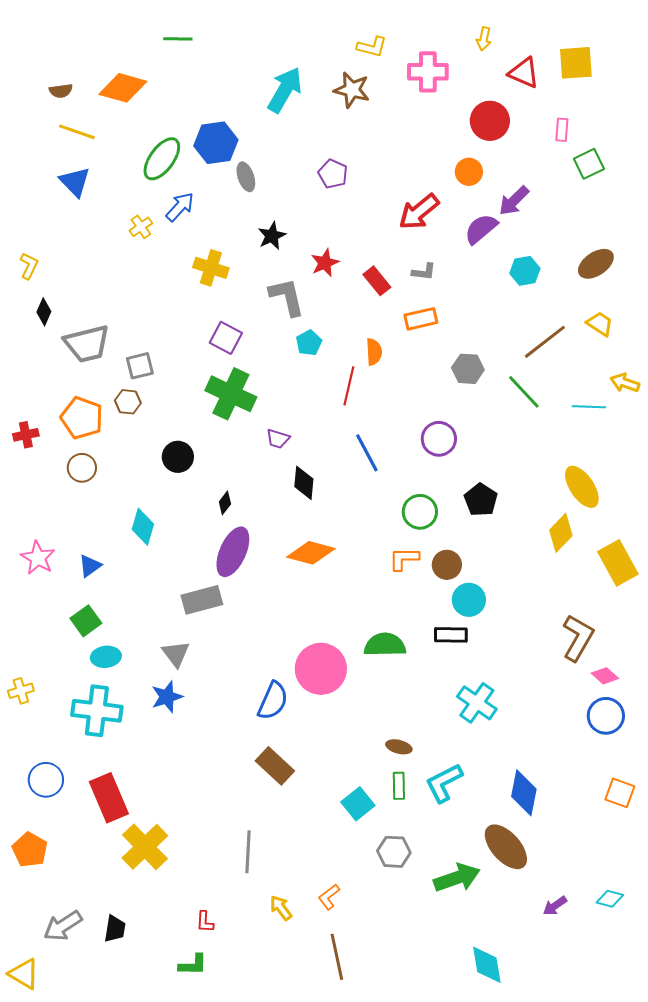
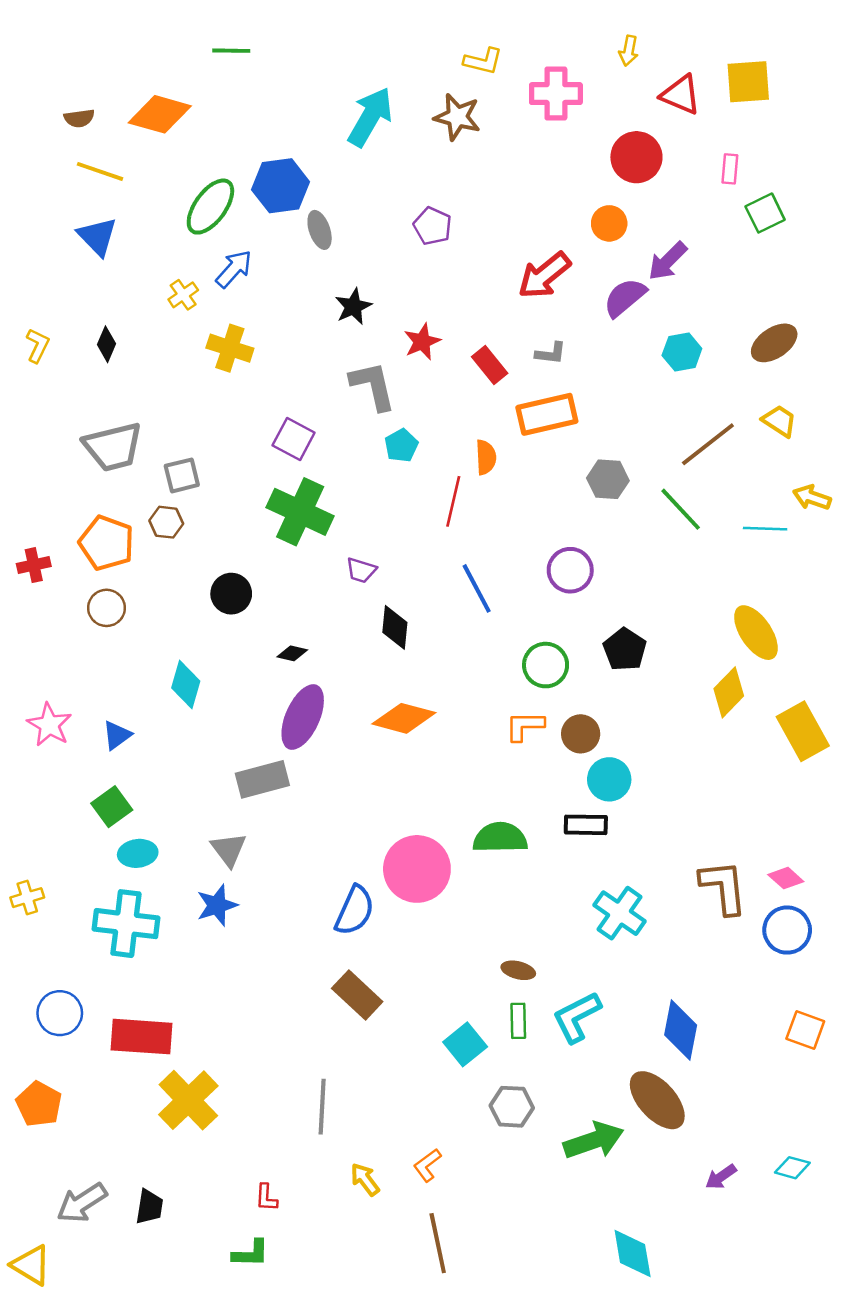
yellow cross: (211, 268) -> (230, 348), moved
black diamond: (44, 312) -> (107, 344), moved
orange rectangle: (421, 319) -> (547, 414), size x1.4
black diamond: (225, 503) -> (292, 653), turned 65
brown L-shape: (578, 638) -> (723, 887), moved, turned -36
red rectangle: (109, 798) -> (142, 1037), turned -63

